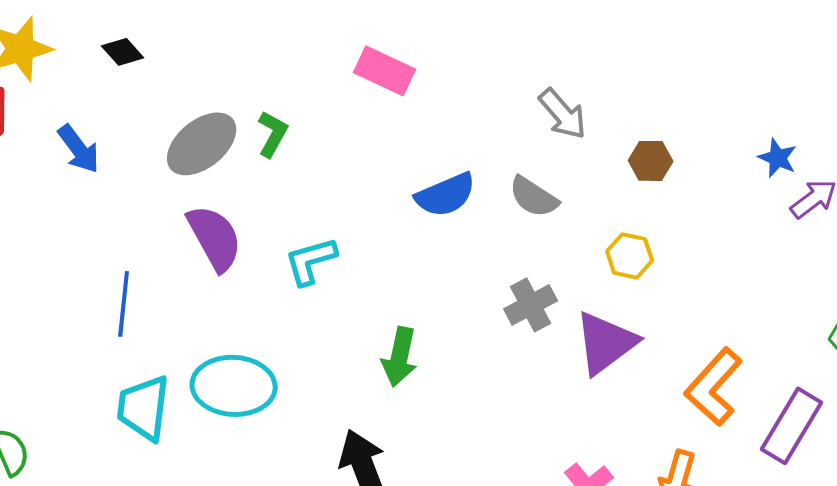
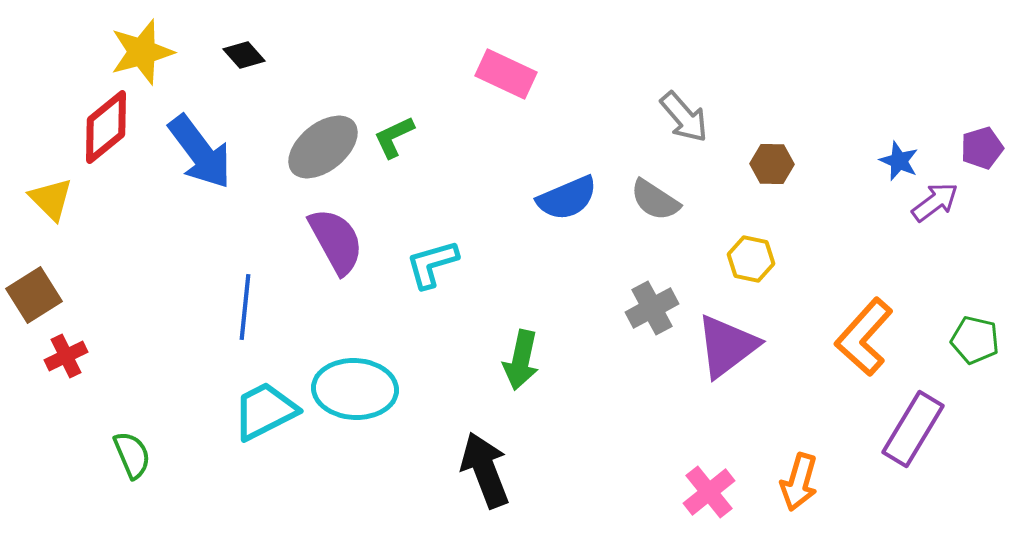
green L-shape: (273, 134) -> (394, 137), turned -144
blue arrow: (79, 149) -> (200, 152), size x1.5
orange L-shape: (714, 387) -> (864, 337), moved
cyan trapezoid: (144, 408) -> (265, 411), turned 56

